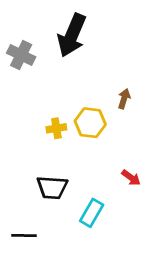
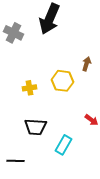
yellow cross: (56, 128) -> (30, 88), moved

